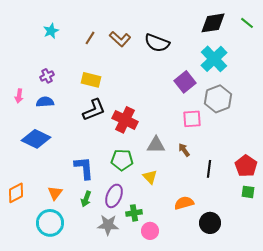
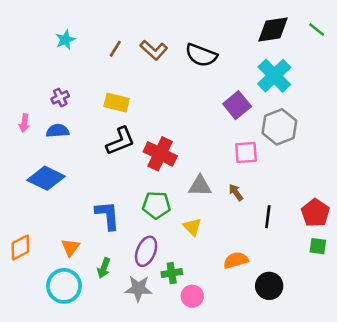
green arrow: (86, 199) -> (104, 268), moved

